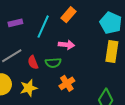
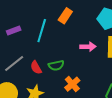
pink arrow: (66, 45) -> (88, 47), moved

